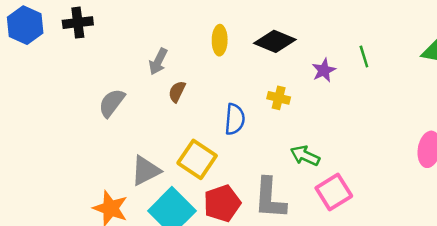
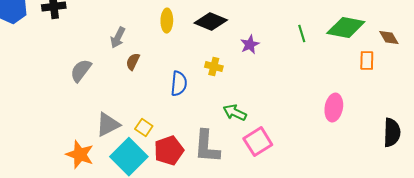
green line: (364, 56) -> (302, 34), moved
yellow square: (197, 159) -> (144, 128), moved, size x0.6

